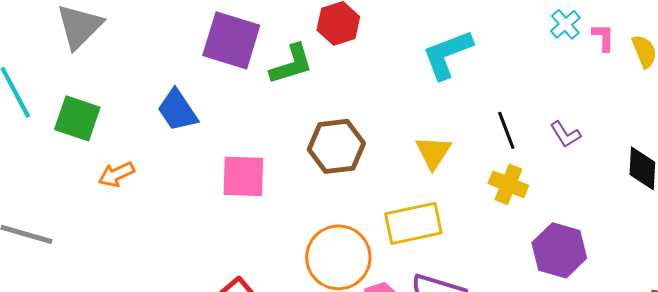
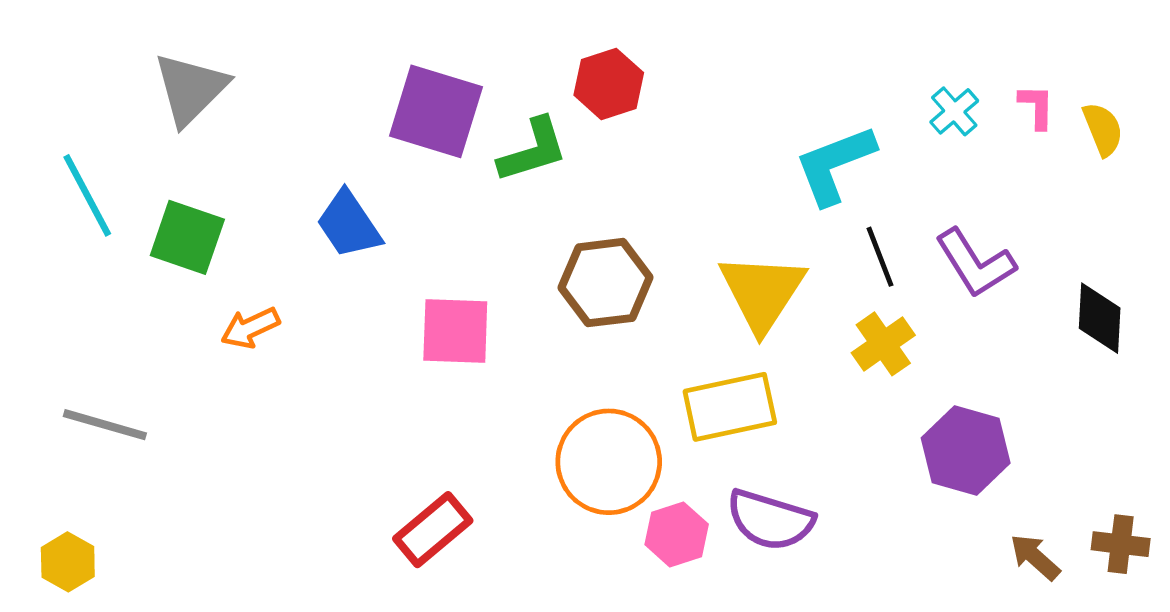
cyan cross: (565, 24) -> (954, 111), moved
cyan L-shape: (447, 54) -> (835, 165), moved
purple L-shape: (565, 134) -> (975, 263), size x1.6
yellow triangle: (433, 152) -> (762, 292), size x1.5
yellow cross: (508, 184) -> (883, 344), turned 33

